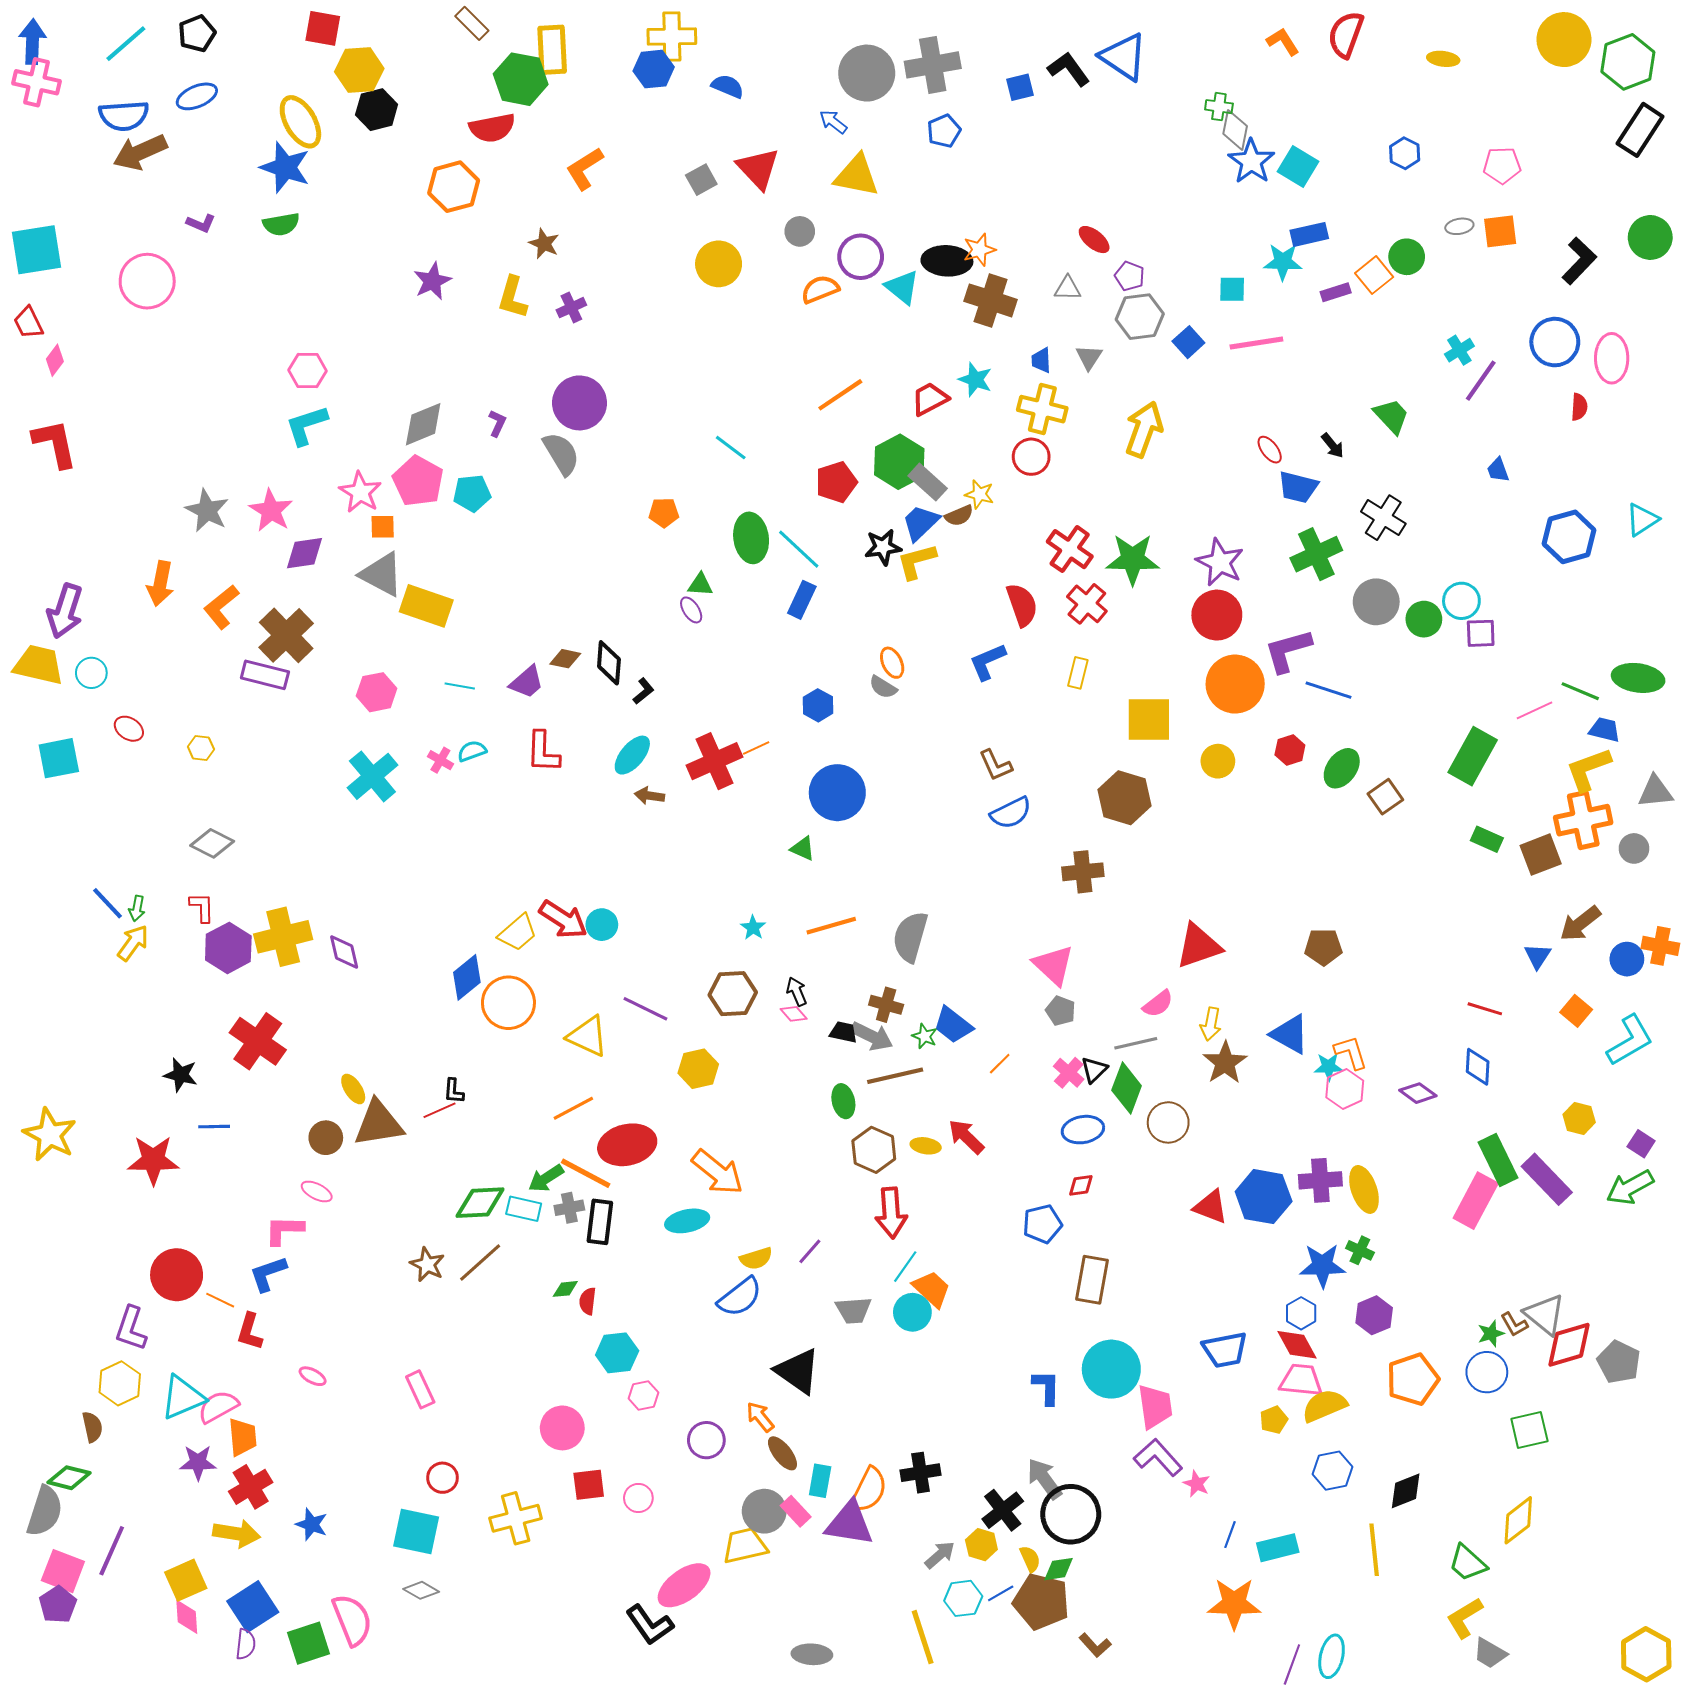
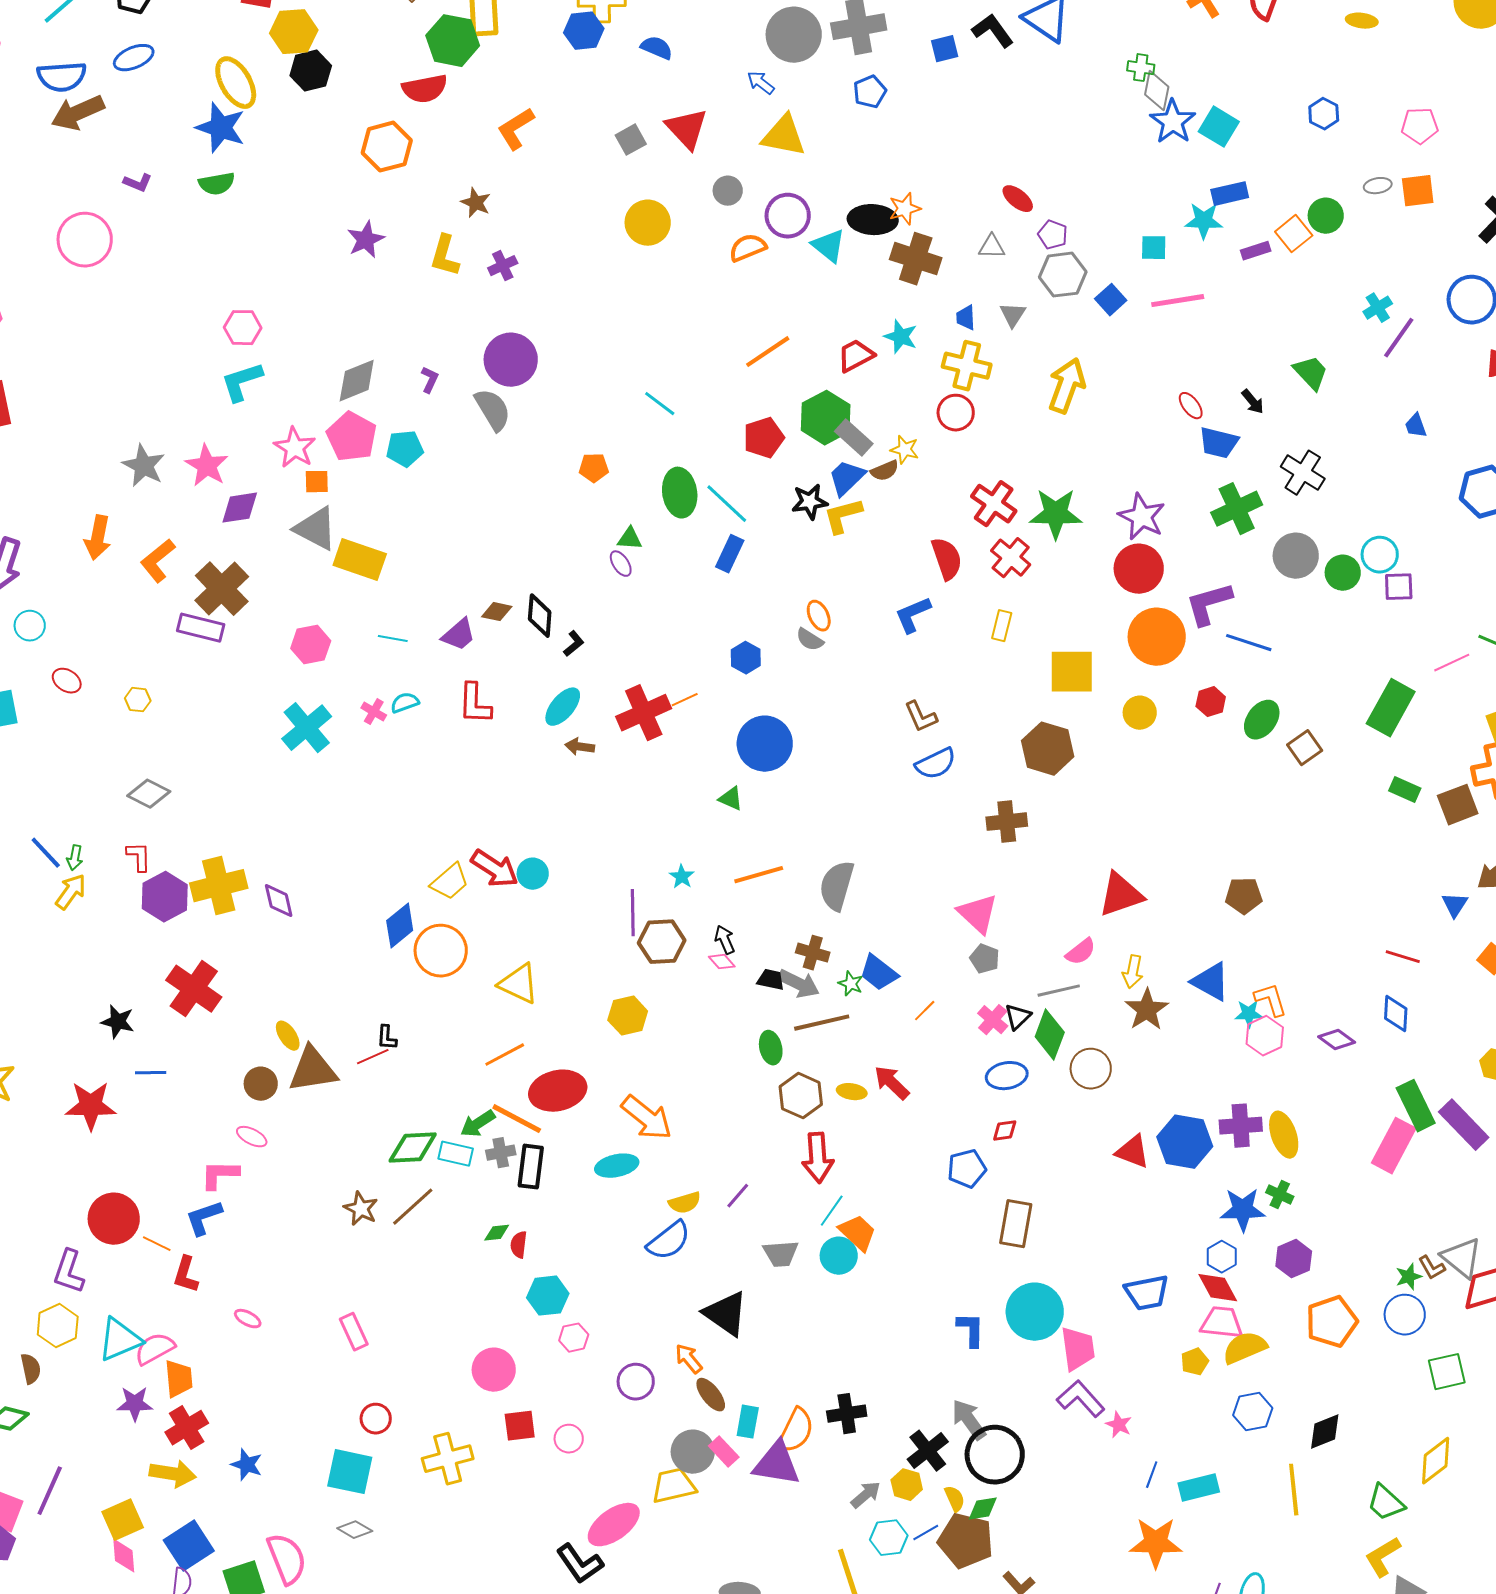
purple line: (645, 1009) -> (633, 913), moved, turned 63

